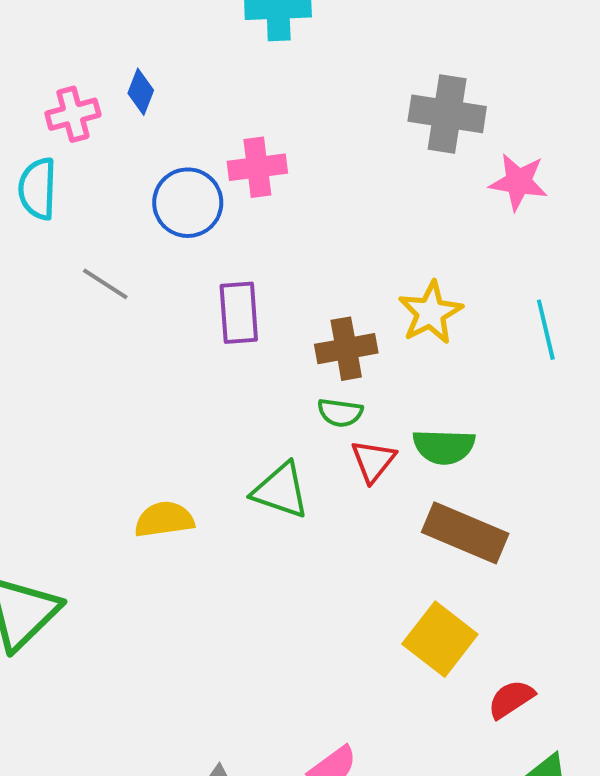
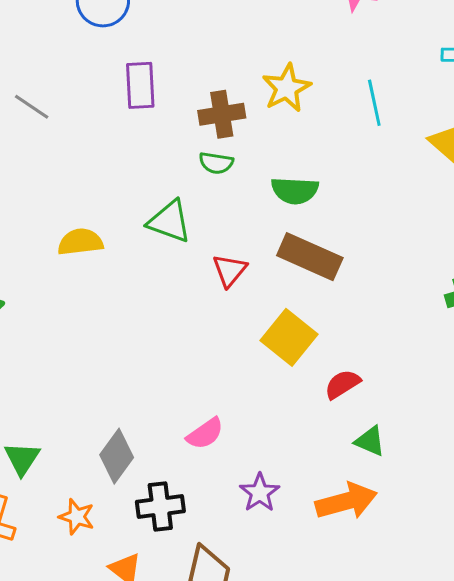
gray line: (105, 284) -> (32, 107), moved
red triangle: (373, 461) -> (230, 270), moved

